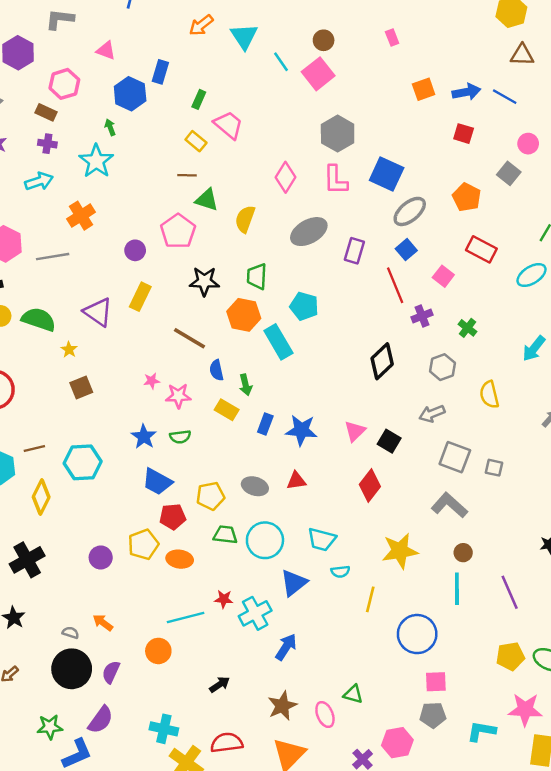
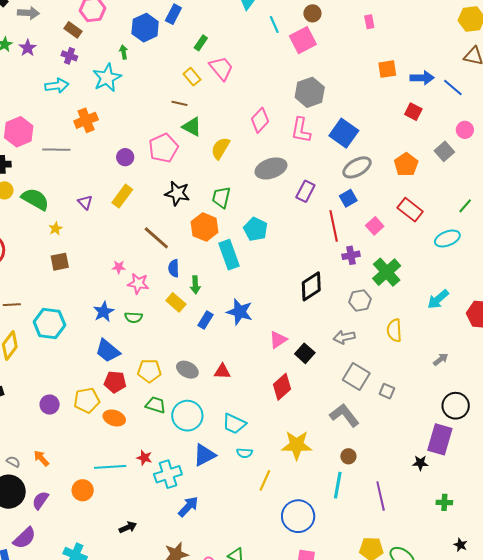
purple triangle: (98, 312) -> (85, 202), size x0.6
green cross: (468, 328) -> (387, 272), size x1.8
blue star: (301, 430) -> (240, 312), moved

